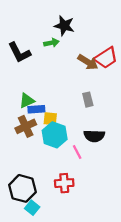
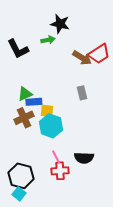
black semicircle: (94, 136) -> (84, 158), moved
pink line: (77, 152) -> (56, 157), moved
cyan square: (32, 208) -> (19, 194), moved

